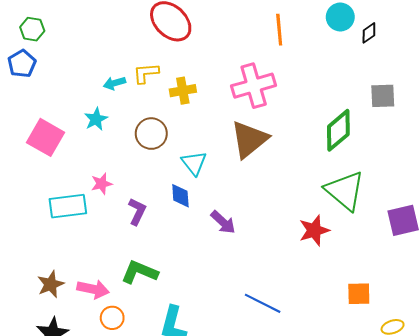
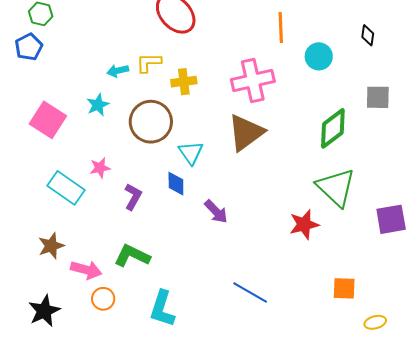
cyan circle: (340, 17) -> (319, 56), moved
black diamond: (369, 33) -> (368, 35), turned -50
brown circle: (151, 134) -> (151, 122), size x1.4
cyan rectangle: (68, 206) -> (66, 188), turned 39
brown star: (51, 284) -> (51, 246), moved

